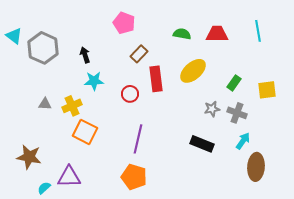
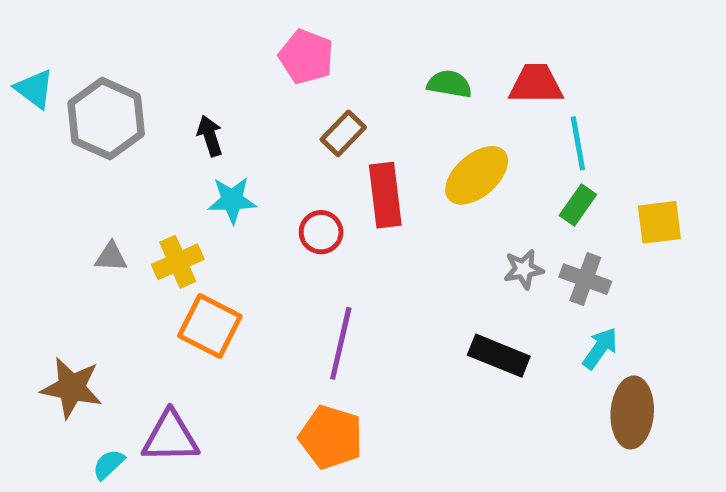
cyan line: (258, 31) -> (578, 143), moved

